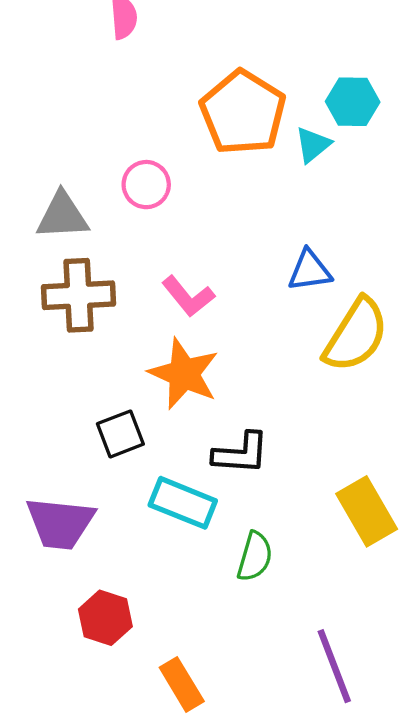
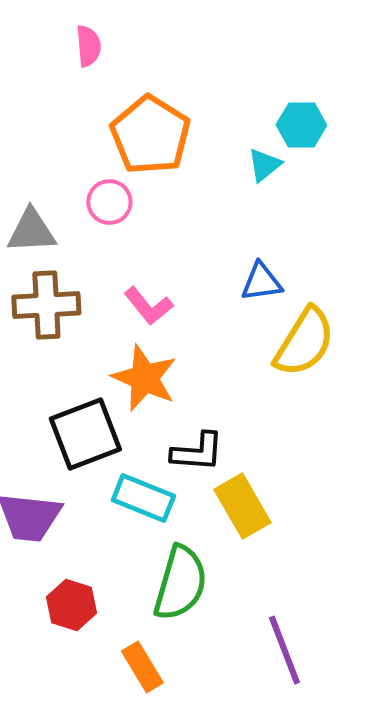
orange pentagon: (243, 113) -> (150, 135), moved
black square: (120, 434) -> (85, 434), size x1.6
yellow rectangle: (367, 511) -> (242, 506), moved
green semicircle: (255, 557) -> (180, 583), moved, size x1.6

